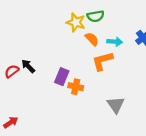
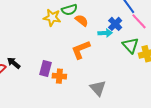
orange semicircle: (92, 39) -> (82, 20), moved
cyan arrow: (115, 42) -> (105, 33), moved

